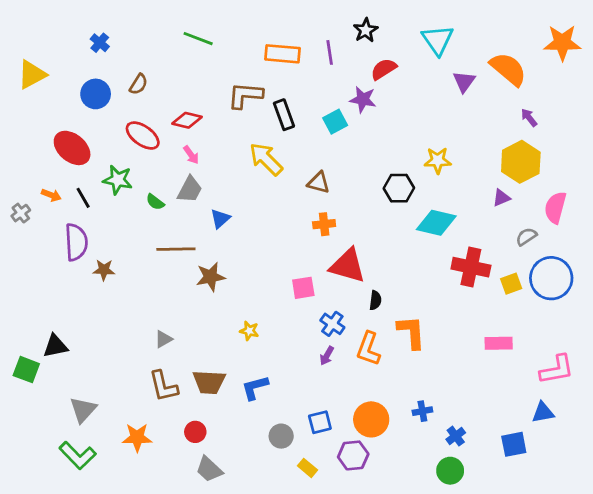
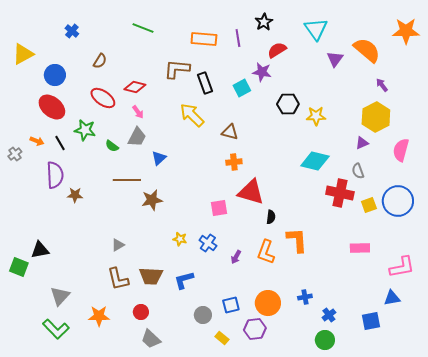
blue circle: (96, 94) -> (55, 75), moved
black hexagon: (399, 188) -> (288, 104), moved
gray semicircle: (526, 237) -> (358, 171), moved, turned -77
blue cross: (332, 324) -> (208, 243), moved

